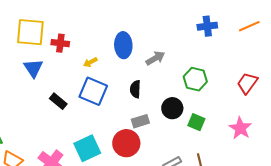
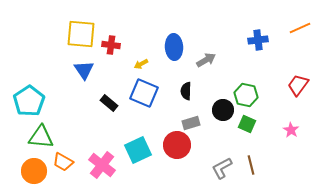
blue cross: (207, 26) -> (258, 40), moved
green hexagon: (195, 79) -> (246, 95), moved
pink star: (240, 128) -> (291, 130), size x0.7

